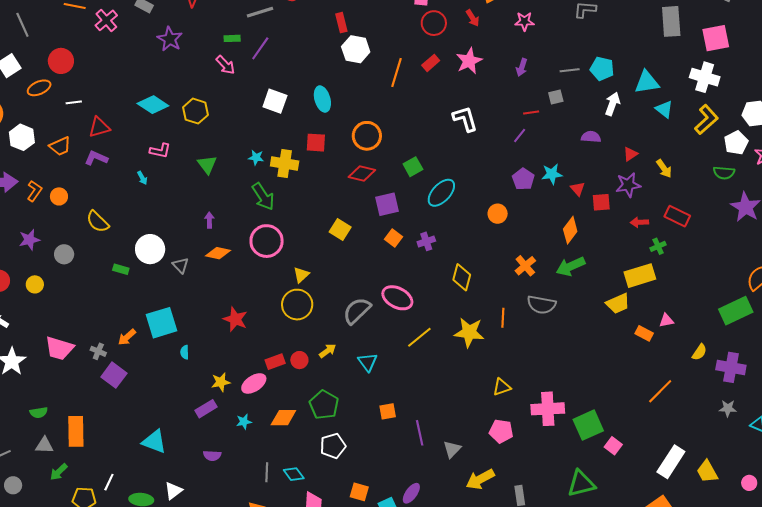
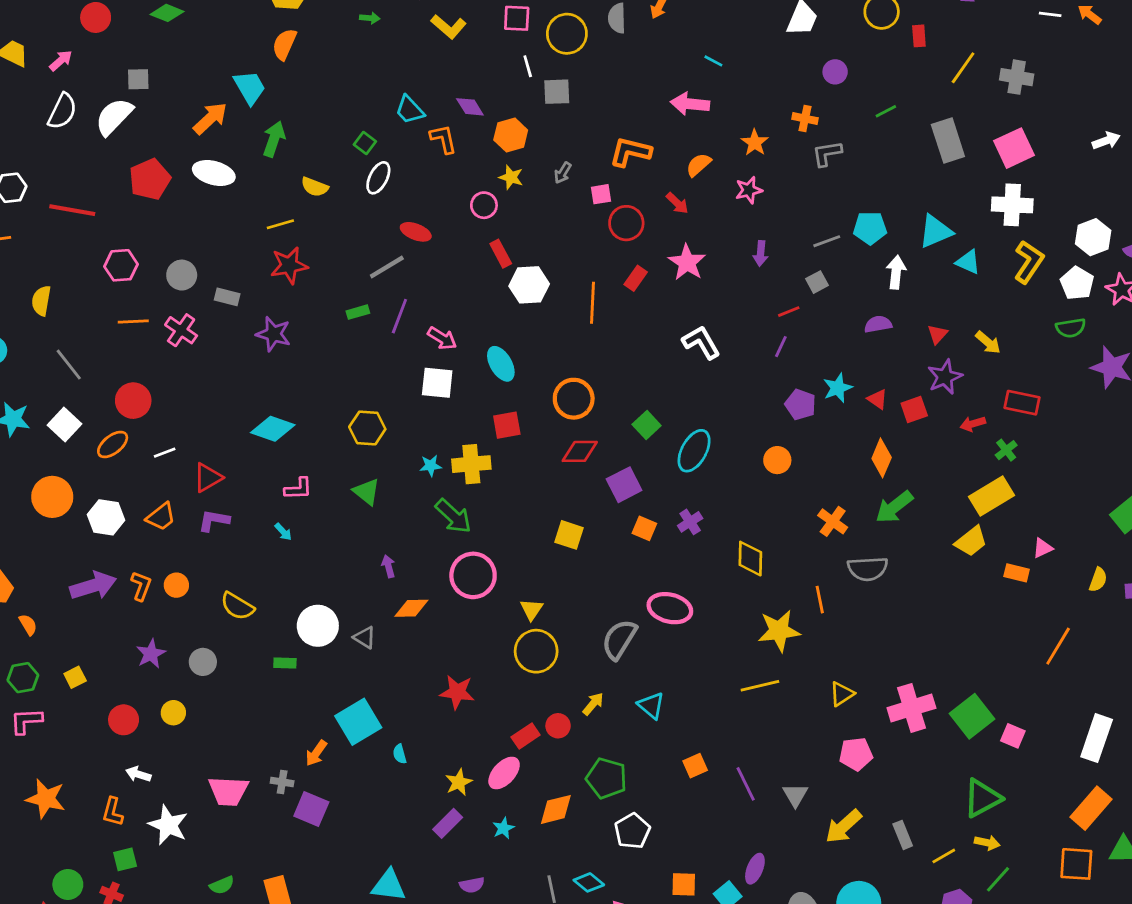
pink arrow: (225, 65) -> (442, 338), moved
yellow hexagon: (195, 111) -> (367, 428), moved
yellow line: (419, 337) -> (760, 686), moved, turned 40

